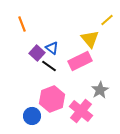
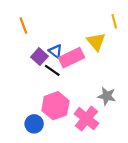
yellow line: (107, 20) -> (114, 21), turned -64
pink rectangle: (80, 61) -> (71, 58), moved
gray star: (100, 90) -> (107, 96), turned -30

